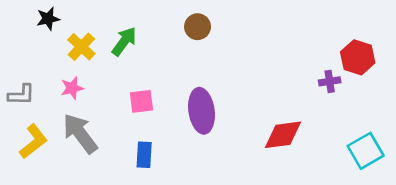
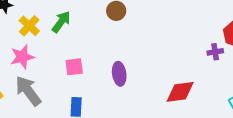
pink star: (72, 88) -> (22, 57), size x1.4
purple ellipse: (202, 111) -> (119, 74), size x0.7

